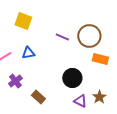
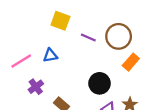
yellow square: (23, 21) -> (60, 21), moved
orange rectangle: (100, 59) -> (131, 62), turned -63

